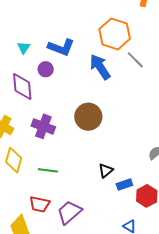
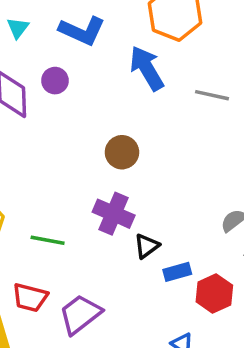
gray line: (135, 60) -> (212, 95), moved, turned -36
purple circle: (46, 69) -> (55, 81), moved
brown circle: (88, 117) -> (122, 152), size x0.7
purple cross: (43, 126) -> (114, 214), moved

